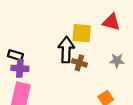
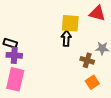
black arrow: (66, 50) -> (66, 38), moved, size x0.7
brown cross: (79, 63) -> (87, 60), moved

